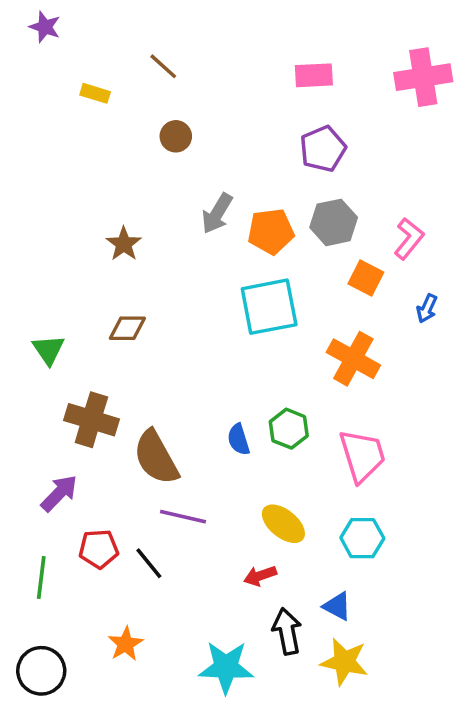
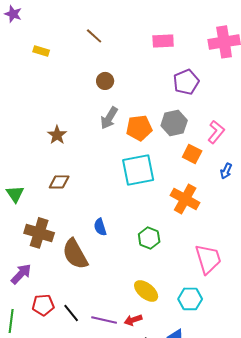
brown line: (163, 66) -> (94, 36), moved
brown circle: (176, 136) -> (105, 81), moved
purple pentagon: (323, 149) -> (186, 82), moved
blue semicircle: (239, 439) -> (100, 227), moved
pink trapezoid: (362, 456) -> (208, 259), moved
purple line: (183, 517) -> (104, 320), moved

